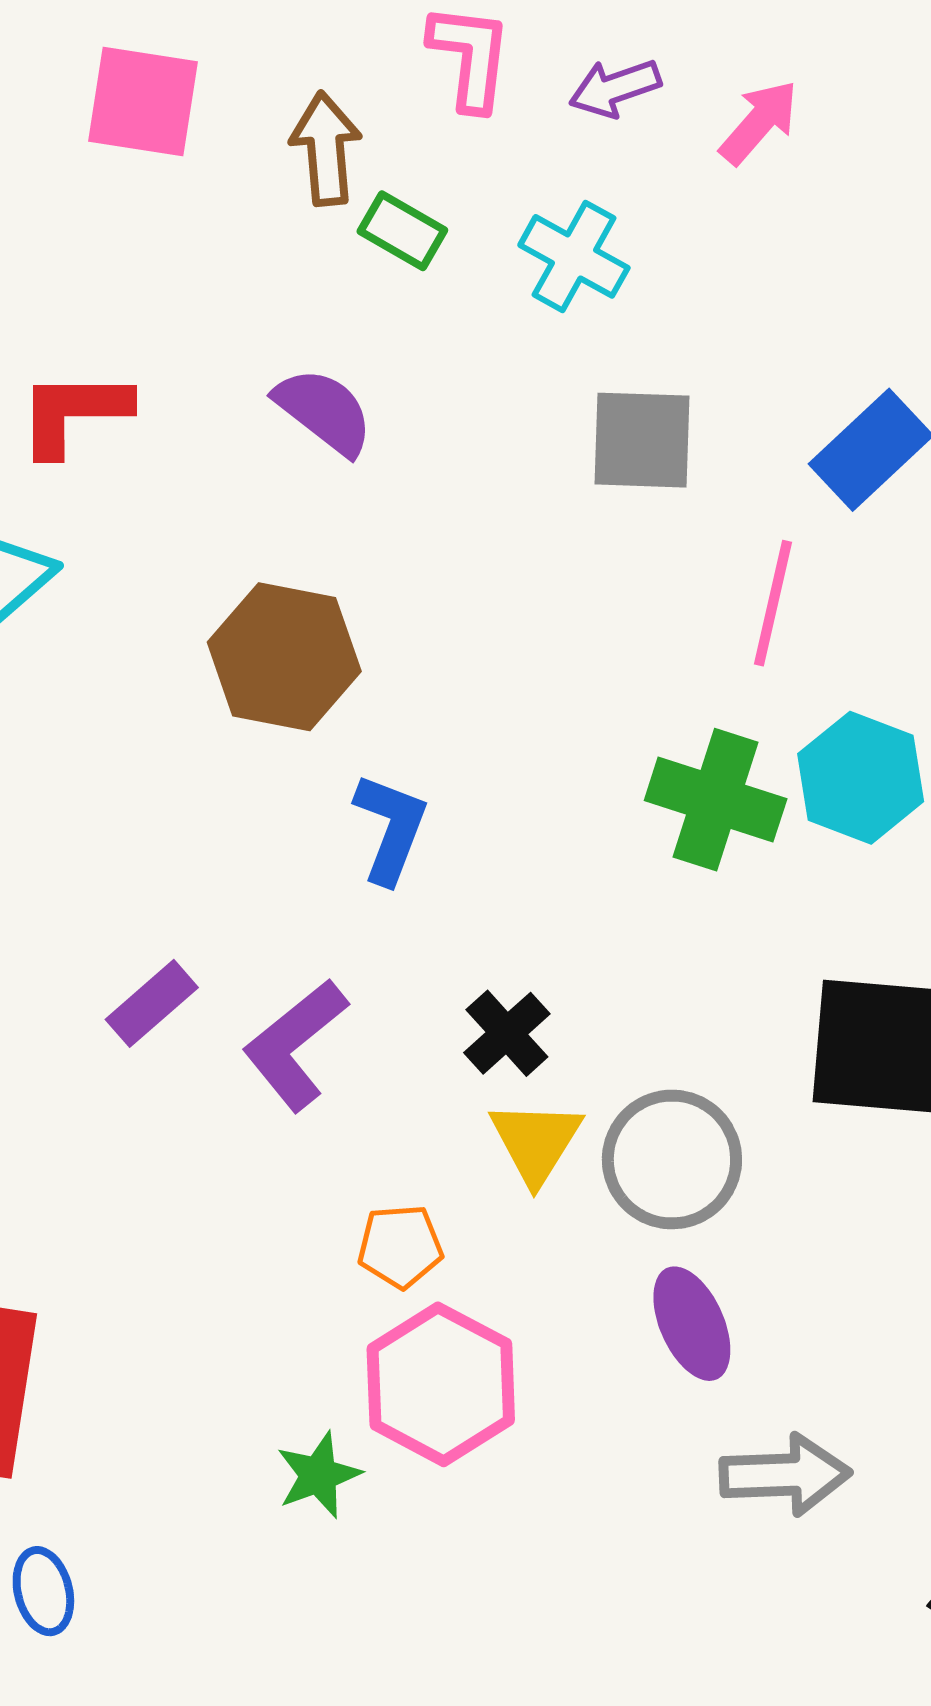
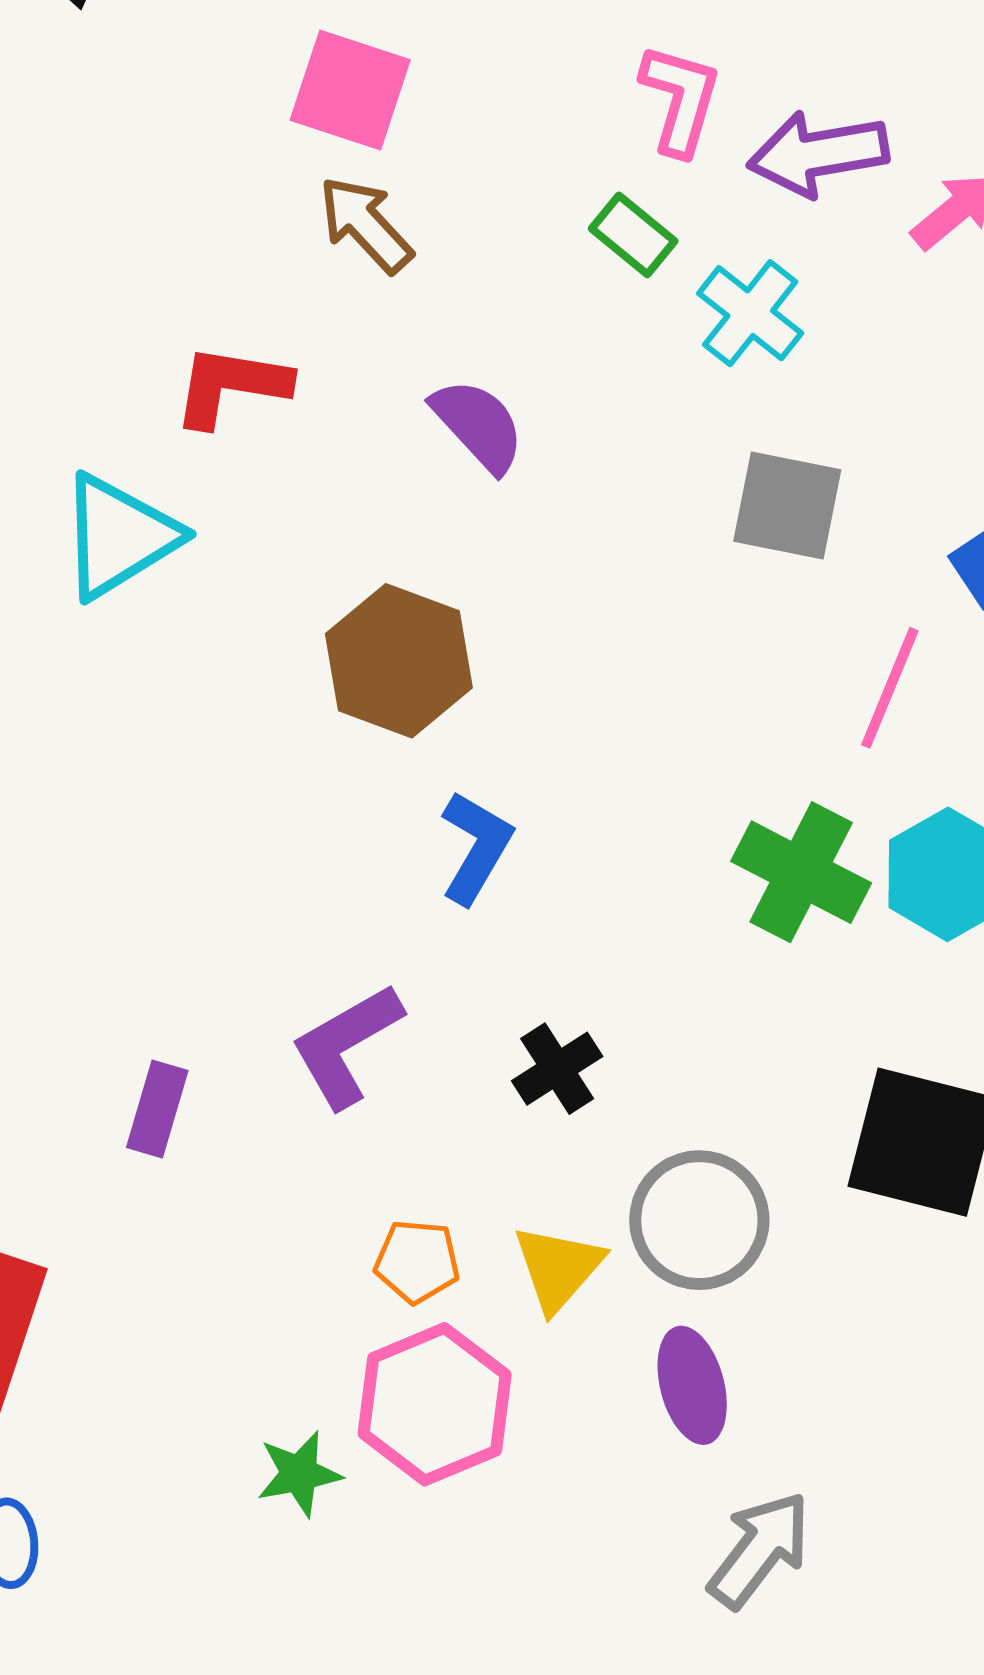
purple arrow: (615, 88) -> (818, 154), size x1.5
brown arrow: (326, 149) -> (366, 224), moved, turned -47
green rectangle: (402, 231) -> (633, 235), moved
purple rectangle: (152, 1003) -> (157, 1109), moved, turned -42
yellow triangle: (536, 1142) -> (558, 1268), moved
gray arrow: (785, 1475) -> (760, 1550), turned -60

